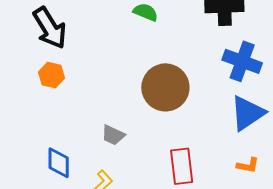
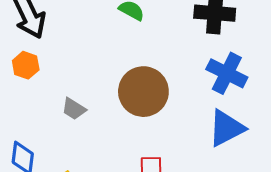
gray trapezoid: (113, 135) -> (74, 109), moved

